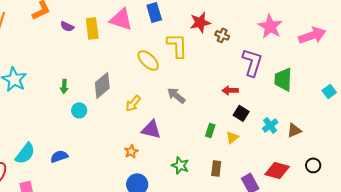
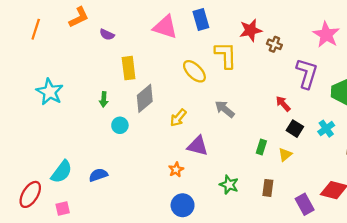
yellow rectangle: (92, 28) -> (129, 68), moved
red arrow: (230, 90) -> (283, 104), turned 49
cyan cross: (270, 125) -> (326, 129), moved

